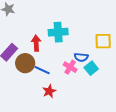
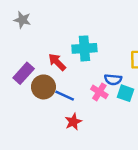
red arrow: (36, 43) -> (57, 62), turned -42
cyan square: (91, 68) -> (125, 93), turned -32

